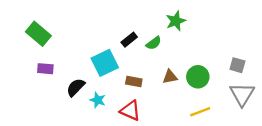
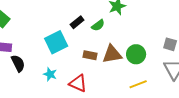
brown triangle: (170, 77) -> (112, 54), size x1.5
brown rectangle: (134, 81) -> (90, 55), moved
black semicircle: (76, 87) -> (18, 63), moved, turned 108

